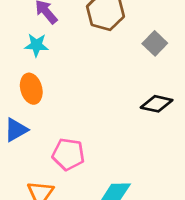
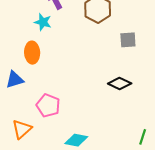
gray square: (155, 43) -> (128, 40), turned 30

